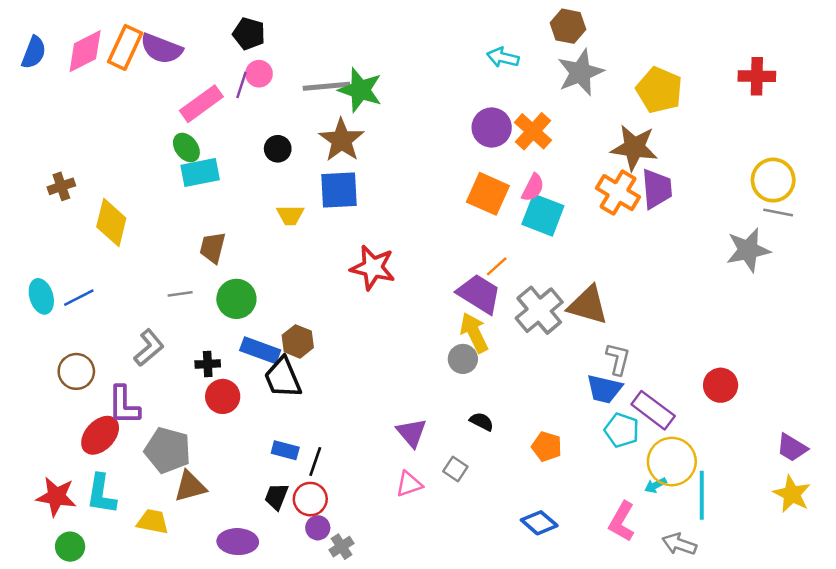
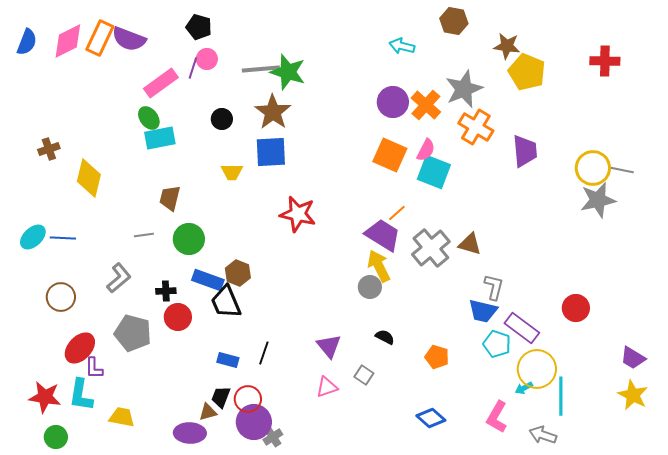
gray star: (580, 72) -> (464, 89), moved
brown star: (634, 148) -> (507, 46), moved, size x0.7
yellow circle: (773, 180) -> (593, 168), moved
orange cross: (618, 193) -> (476, 127), moved
cyan ellipse: (41, 296) -> (33, 237), turned 64
blue line: (79, 298) -> (63, 238), turned 30
brown triangle: (588, 305) -> (470, 244), size x0.7
purple L-shape: (124, 405) -> (94, 368), moved, size x0.7
gray pentagon: (168, 450) -> (133, 333), moved
black line: (315, 462) -> (264, 353), moved
brown triangle: (190, 487) -> (208, 412), moved, size x0.7
purple circle: (318, 528) -> (254, 422), size x1.8

